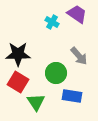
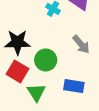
green circle: (56, 73) -> (46, 60), moved

